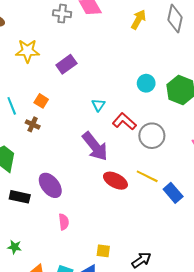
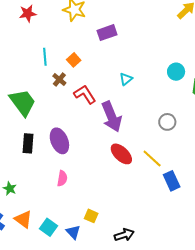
red L-shape: (124, 121) -> (85, 94), moved
gray circle: (152, 136) -> (167, 122), size x0.7
black rectangle: (20, 197) -> (28, 143), turned 66

